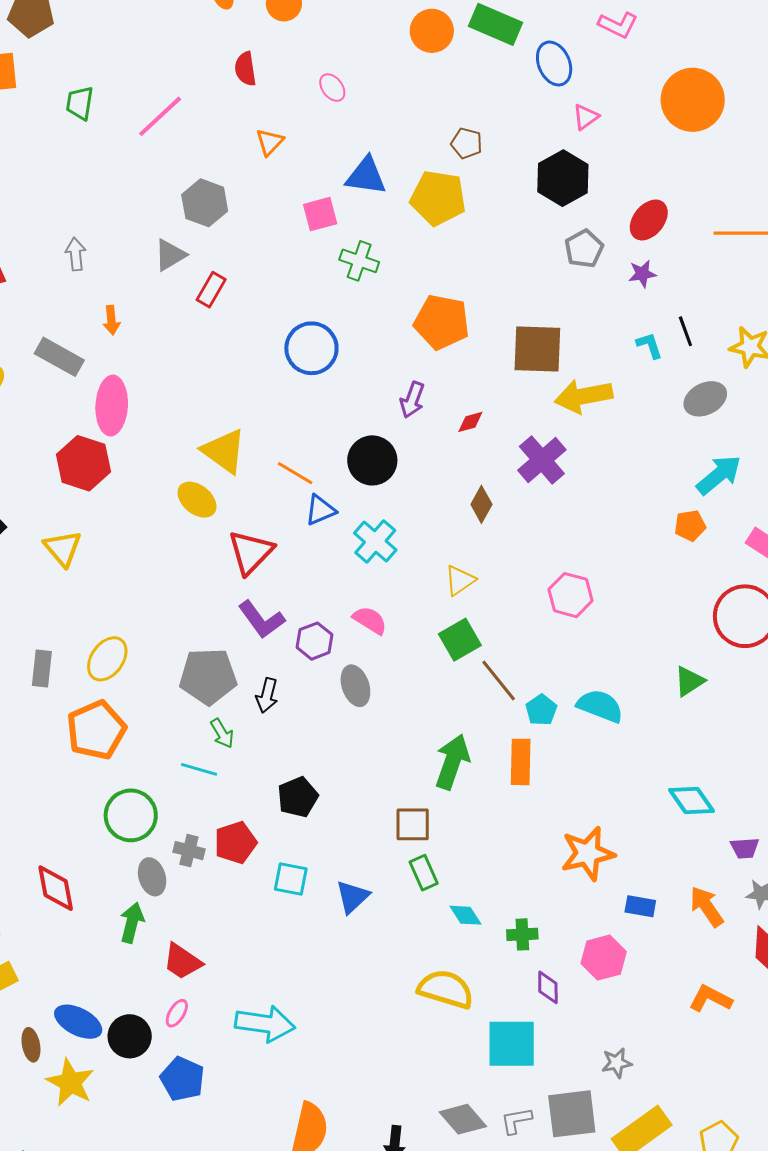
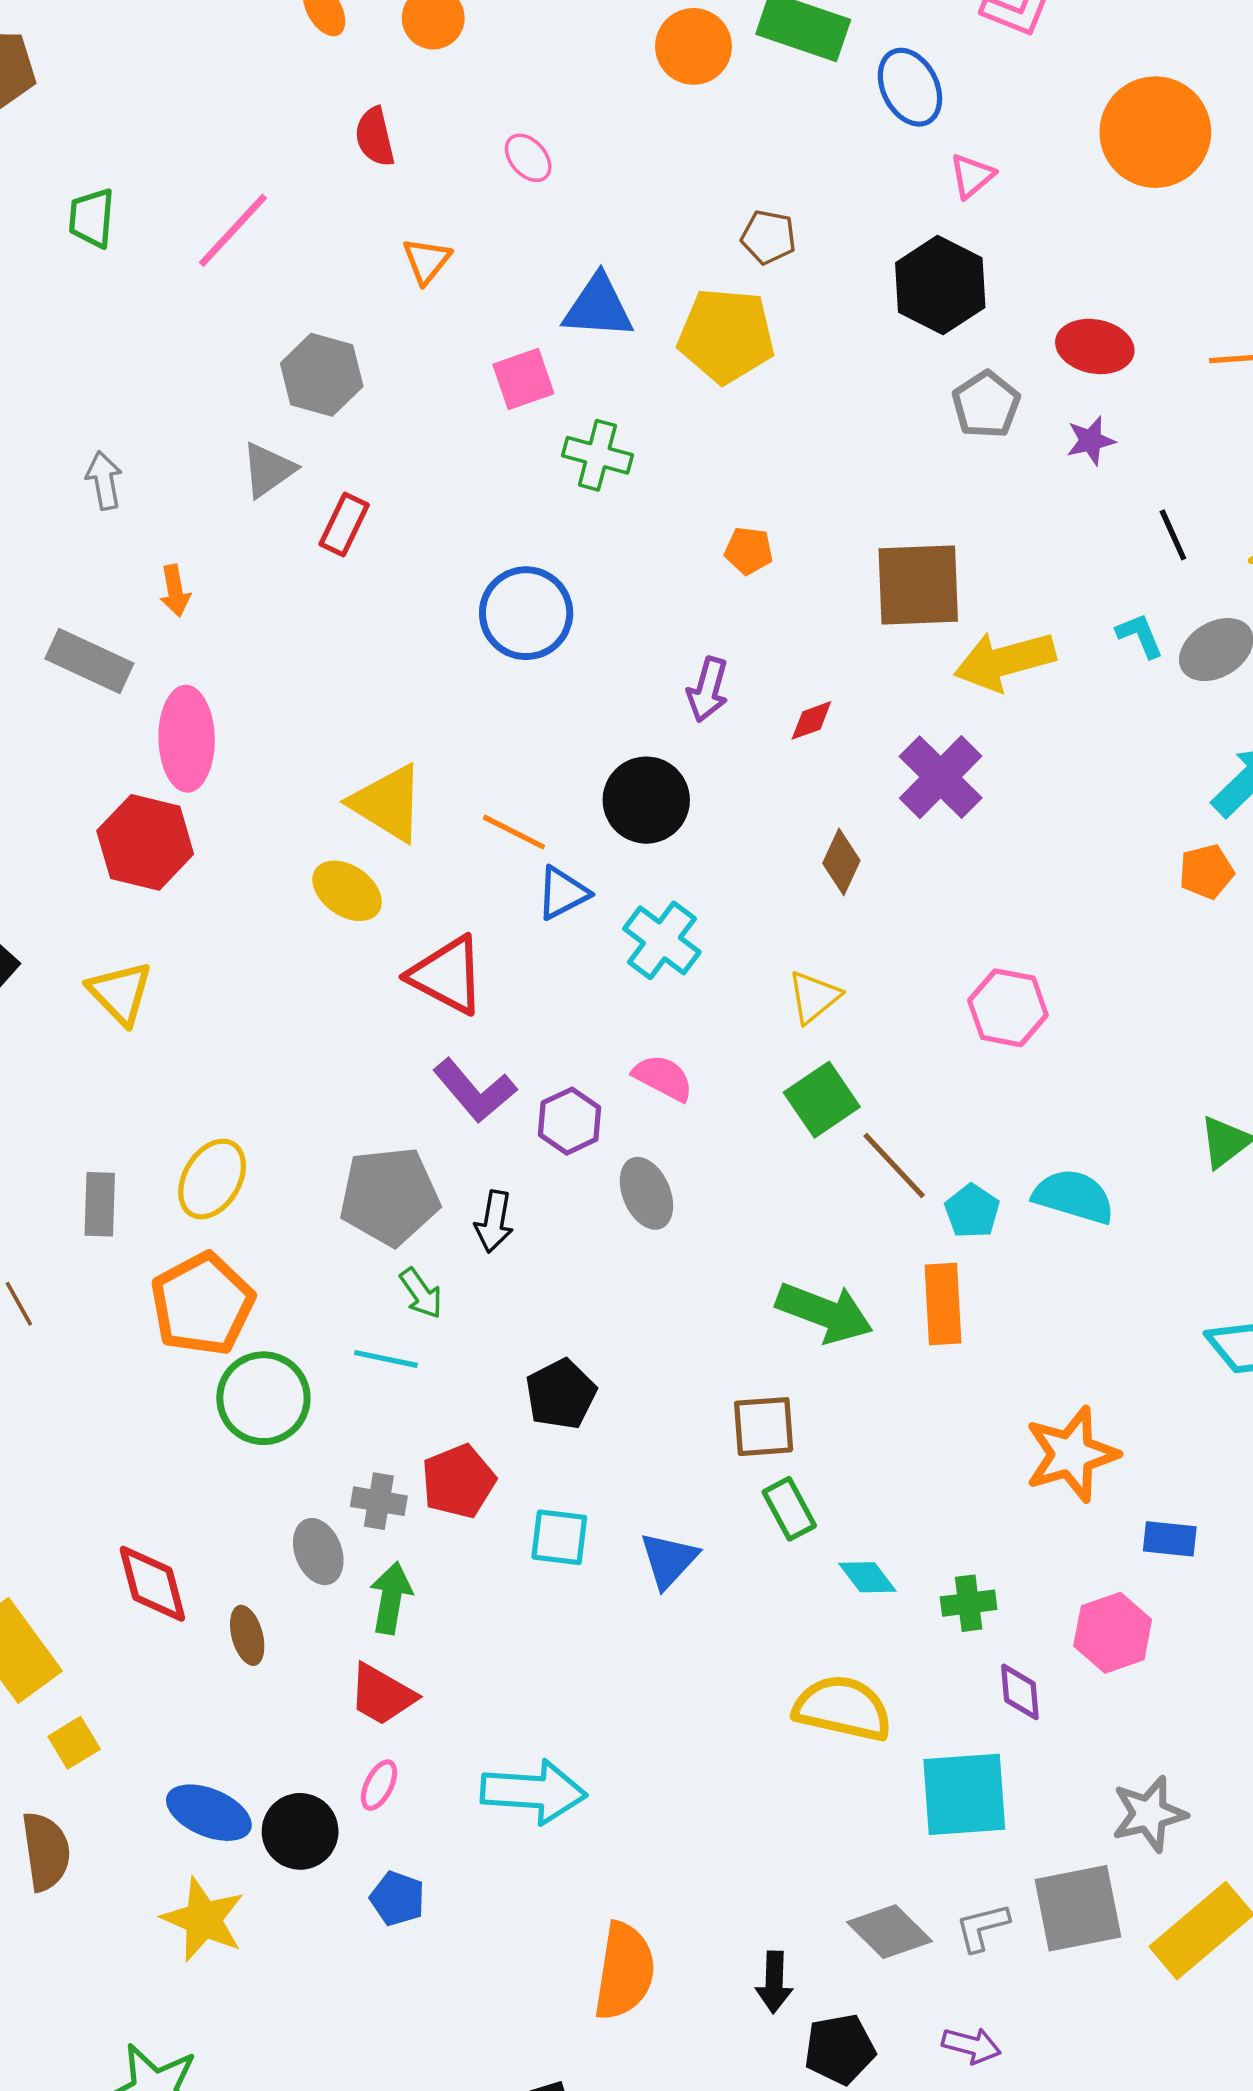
red ellipse: (649, 220) -> (1095, 346), turned 66
orange pentagon: (442, 322) -> (749, 551), size x0.5
cyan L-shape: (649, 345) -> (1140, 635), moved
red triangle: (251, 552) -> (447, 975), turned -42
green arrow: (452, 762) -> (824, 1313), turned 96
green circle: (131, 815) -> (263, 1398), moved
green arrow: (132, 923) -> (391, 1598), moved
brown ellipse: (31, 1045) -> (247, 1635), moved
gray star: (617, 1063) -> (1149, 1814), size x1.4
blue pentagon: (182, 1079) -> (397, 1899), size x0.7

